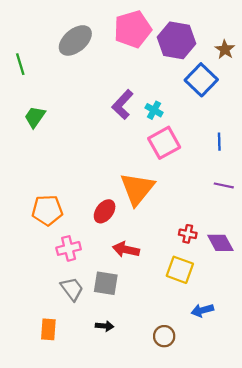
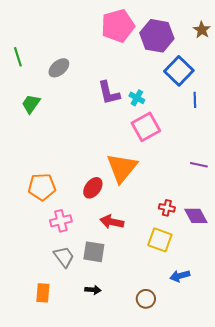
gray ellipse: (75, 40) -> (59, 68), moved, size x0.7
brown star: (225, 49) -> (202, 30), moved
purple L-shape: (123, 105) -> (109, 93), turned -56
blue line: (219, 142) -> (195, 100), moved

